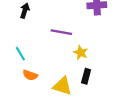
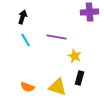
cyan line: (20, 54) -> (26, 40), moved
orange semicircle: (30, 75) -> (28, 87), moved

